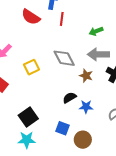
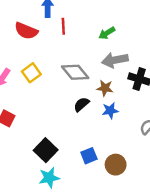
yellow square: (31, 67) -> (31, 73), moved
black semicircle: (70, 98) -> (81, 104), moved
blue star: (86, 107) -> (110, 111), moved
blue square: (62, 128) -> (89, 156), turned -32

